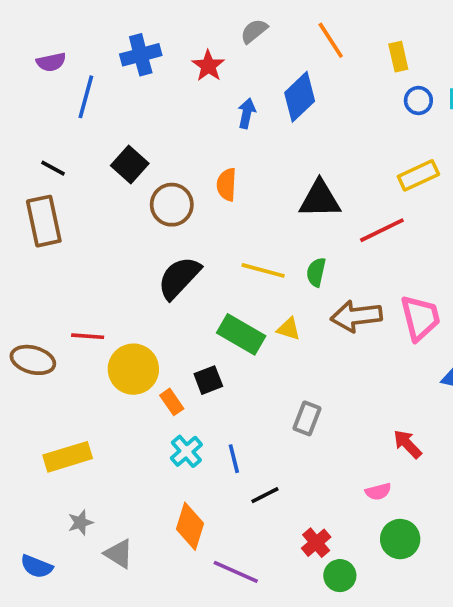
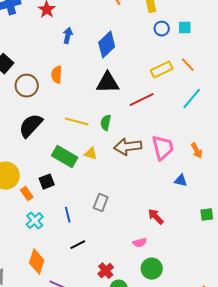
blue diamond: (300, 97) -> (107, 45), moved
blue line: (234, 459) -> (68, 215), moved

